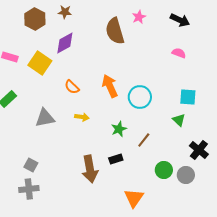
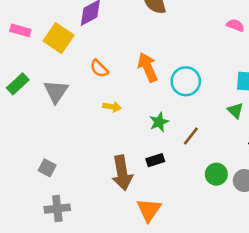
gray triangle: (45, 118) -> (56, 91), moved, turned -45
gray cross: (29, 189) -> (57, 209), moved
orange triangle: (134, 198) -> (149, 210), moved

